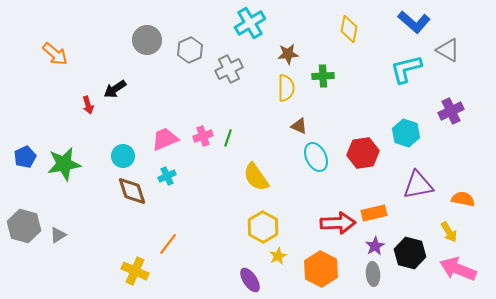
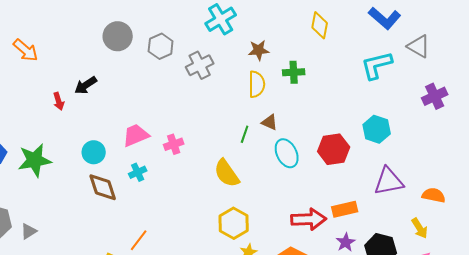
purple cross: (451, 111) -> (435, 96), moved
pink cross: (203, 136) -> (174, 144), moved
green line: (228, 138) -> (245, 134), moved

